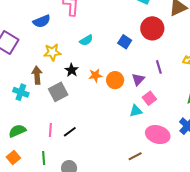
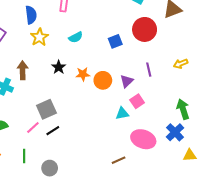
blue semicircle: (42, 21) -> (31, 15), turned -78
blue square: (125, 42) -> (115, 41), turned 32
yellow star: (52, 52) -> (39, 37), moved, turned -30
gray square: (58, 92) -> (46, 109), moved
pink line: (50, 130) -> (33, 128), turned 40

